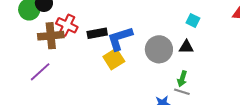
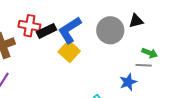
red cross: (67, 25) -> (29, 26), moved
green arrow: (182, 79) -> (150, 53), moved, turned -70

